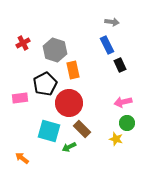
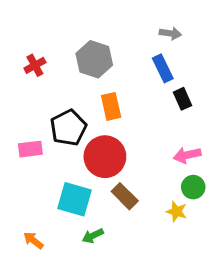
gray hexagon: (55, 50) -> (94, 59), moved
green arrow: (69, 147) -> (93, 236), moved

